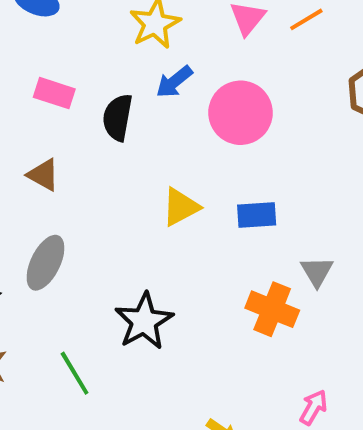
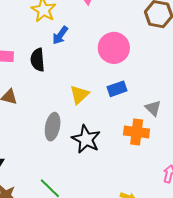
pink circle: (241, 113) -> (114, 48), moved
gray ellipse: (45, 263) -> (53, 127), moved
black star: (144, 321) -> (86, 139), moved

